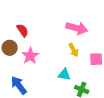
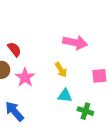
yellow arrow: (74, 50) -> (61, 70), moved

